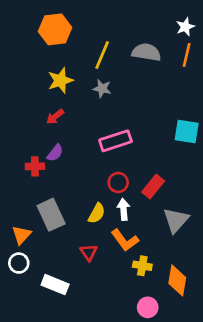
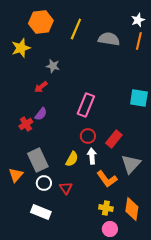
yellow line: (102, 55) -> (76, 29), moved
yellow star: (60, 80) -> (21, 48), moved
gray star: (102, 88) -> (53, 66), moved
pink rectangle: (115, 141) -> (86, 105), turned -50
red cross: (35, 166) -> (26, 124), turned -32
orange L-shape: (125, 240) -> (107, 179), moved
white circle: (19, 263) -> (44, 183), moved
yellow cross: (142, 266) -> (106, 208), moved

